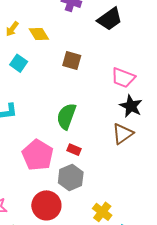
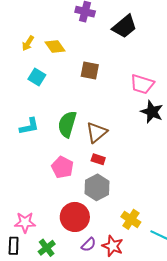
green semicircle: (66, 116) -> (67, 124), moved
brown triangle: (123, 134) -> (96, 132), moved
pink pentagon: (38, 155) -> (62, 167), size x0.7

